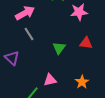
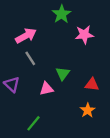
red triangle: (86, 43) -> (92, 84), moved
pink triangle: (50, 80) -> (46, 89), moved

